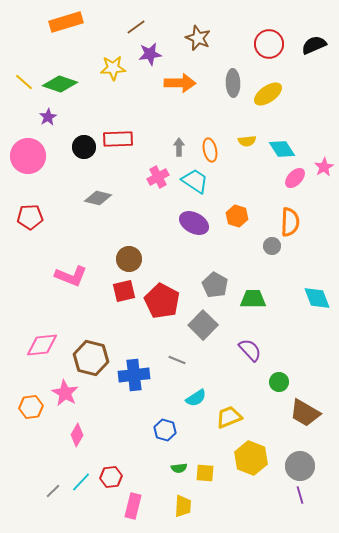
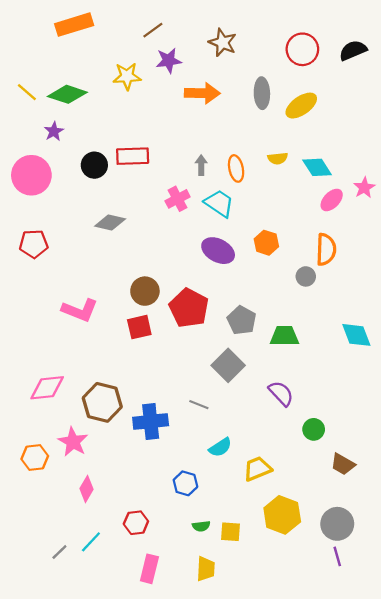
red pentagon: (162, 301) -> (189, 308), moved
brown trapezoid: (305, 413) -> (343, 464), size x0.7
red hexagon: (111, 477) -> (136, 523), moved

